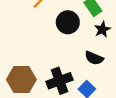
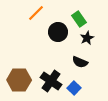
black cross: (59, 81) -> (51, 81), turned -35

